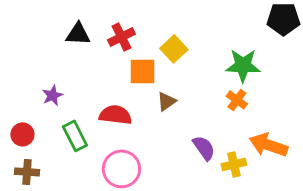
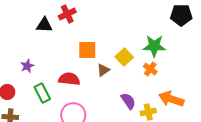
red cross: (121, 37) -> (67, 14), moved
yellow square: (174, 49) -> (124, 57), moved

